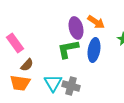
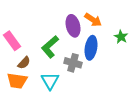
green L-shape: (68, 49) -> (50, 47), moved, turned -30
gray cross: (71, 86) -> (73, 63), moved

